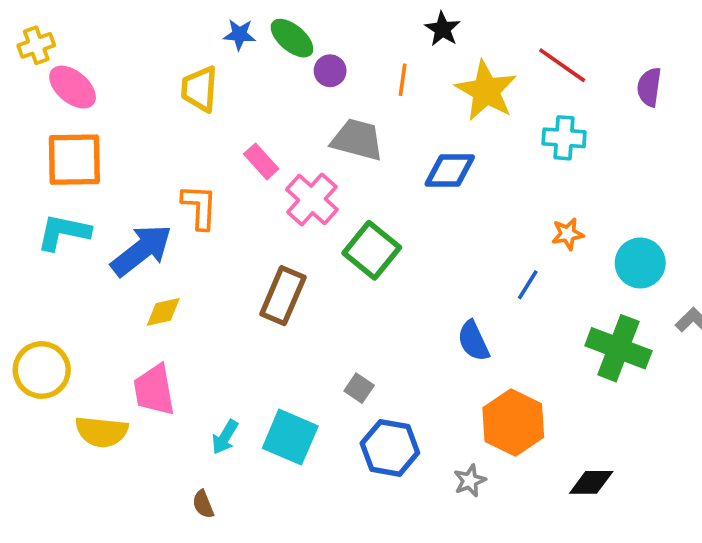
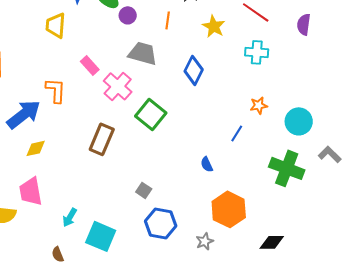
yellow star: (486, 91) -> (214, 26), size x0.7
blue diamond: (450, 170) -> (194, 70), turned -64
blue semicircle: (473, 341) -> (207, 164), size x0.7
cyan square: (290, 437) -> (101, 236), moved

